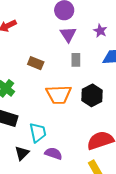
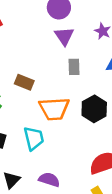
brown rectangle: (36, 63) -> (24, 82), moved
cyan trapezoid: (38, 133) -> (34, 138), moved

